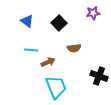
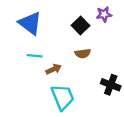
blue triangle: (27, 21) -> (30, 23), size x1.6
black square: (59, 23) -> (80, 25), moved

